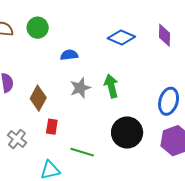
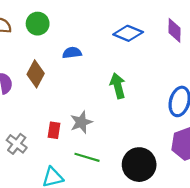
gray star: (80, 88) -> (81, 122), moved
brown diamond: (38, 98) -> (36, 74), moved
black circle: (127, 133) -> (139, 165), moved

